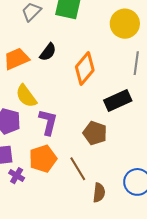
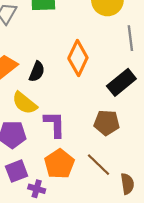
black semicircle: (48, 52) -> (37, 72), moved

